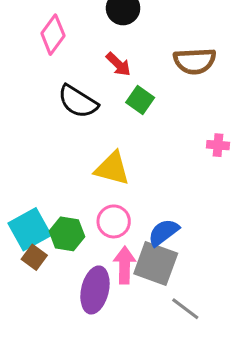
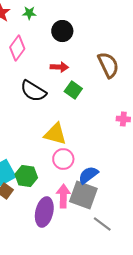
brown semicircle: (195, 61) -> (108, 65), turned -112
red arrow: (118, 64) -> (59, 67), turned -42
pink circle: (114, 221) -> (63, 159), moved

